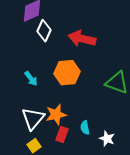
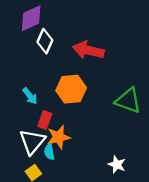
cyan semicircle: (85, 128) -> (49, 152), moved
red rectangle: (62, 135) -> (45, 120), moved

